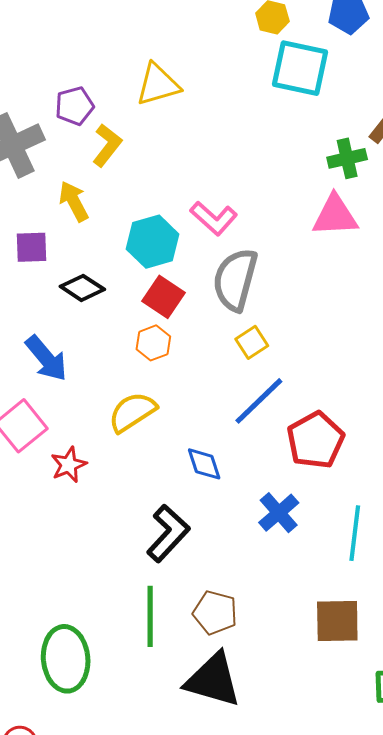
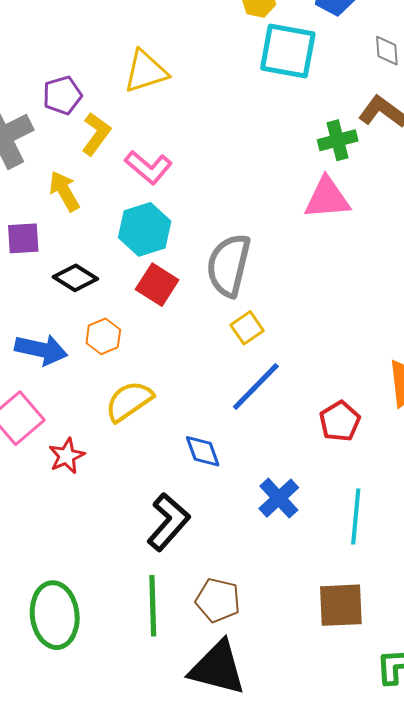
pink L-shape: (214, 218) -> (149, 167), moved
orange hexagon: (153, 343) -> (103, 336), moved
blue arrow: (46, 358) -> (41, 350), turned -36
red pentagon: (316, 440) -> (340, 421), moved, size x0.7
green ellipse: (66, 659) -> (55, 615), moved

